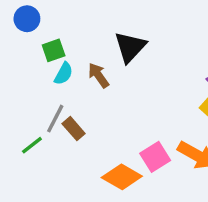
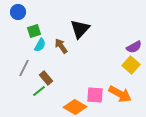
gray line: (55, 119) -> (24, 68), moved
green line: (32, 145) -> (39, 91), moved
pink square: (155, 157) -> (95, 95), turned 36

